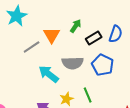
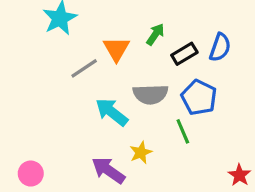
green line: (88, 95) -> (183, 131), moved

